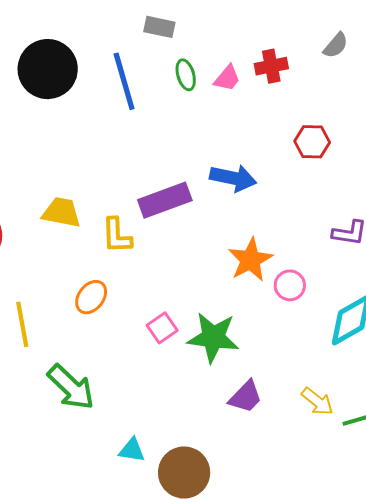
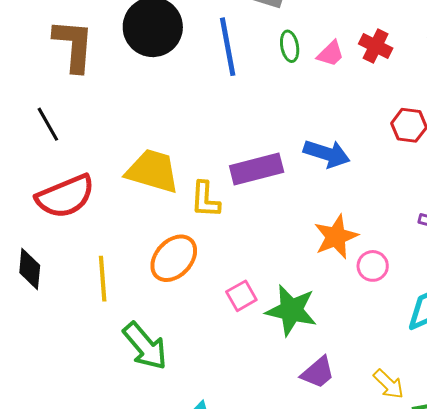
red cross: (271, 66) -> (376, 46), turned 32
yellow trapezoid: (61, 212) -> (153, 171), size x1.4
orange ellipse: (91, 297) -> (174, 258), size x1.4

